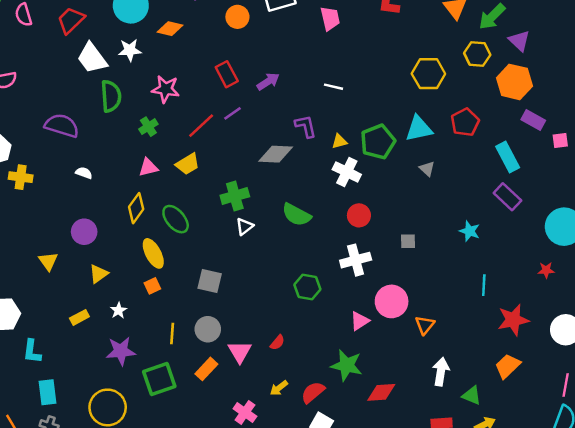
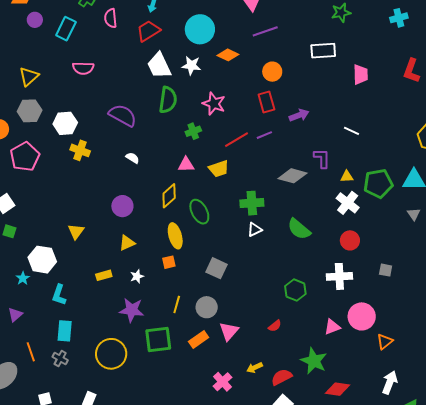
orange circle: (237, 17) -> (272, 72), moved
yellow triangle: (48, 261) -> (76, 232), moved
red semicircle: (277, 342) -> (275, 326), moved

